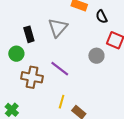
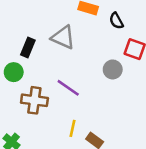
gray triangle: (58, 28) -> (63, 37), turned -45
black rectangle: (29, 34) -> (28, 47), turned 42

